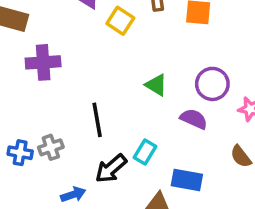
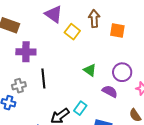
black line: (97, 120) -> (43, 78), moved
gray cross: (51, 147) -> (19, 86), moved

